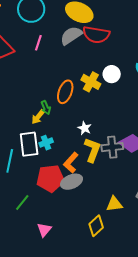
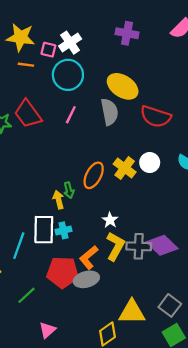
red semicircle: (96, 35) -> (156, 117), moved
gray semicircle: (71, 36) -> (110, 112), turned 105
yellow arrow: (38, 117) -> (59, 200), turned 119
yellow triangle: (114, 204) -> (132, 312), size x1.4

